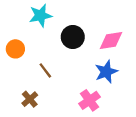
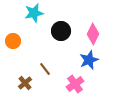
pink diamond: (111, 41) -> (93, 34), turned -55
brown line: (45, 70) -> (45, 69), moved

